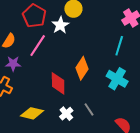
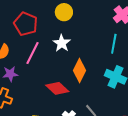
white star: (60, 25) -> (62, 43), moved
red diamond: (58, 83) -> (57, 88), turned -40

